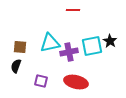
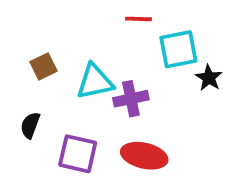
cyan square: (92, 46) -> (178, 49), moved
brown square: (20, 47) -> (44, 66), moved, turned -32
purple square: (41, 81) -> (78, 154), size x1.5

